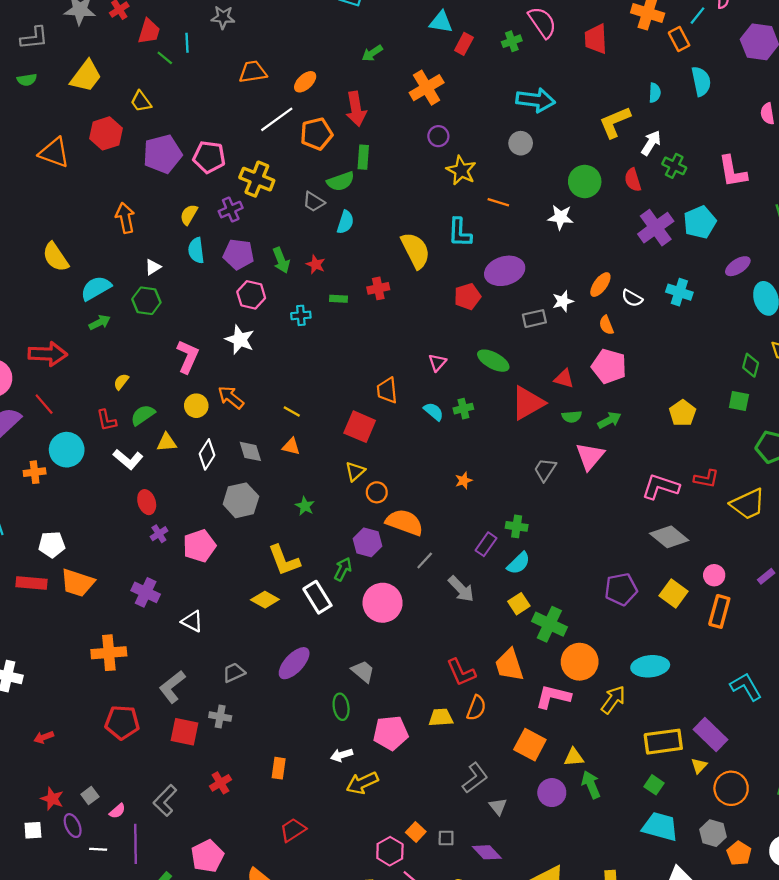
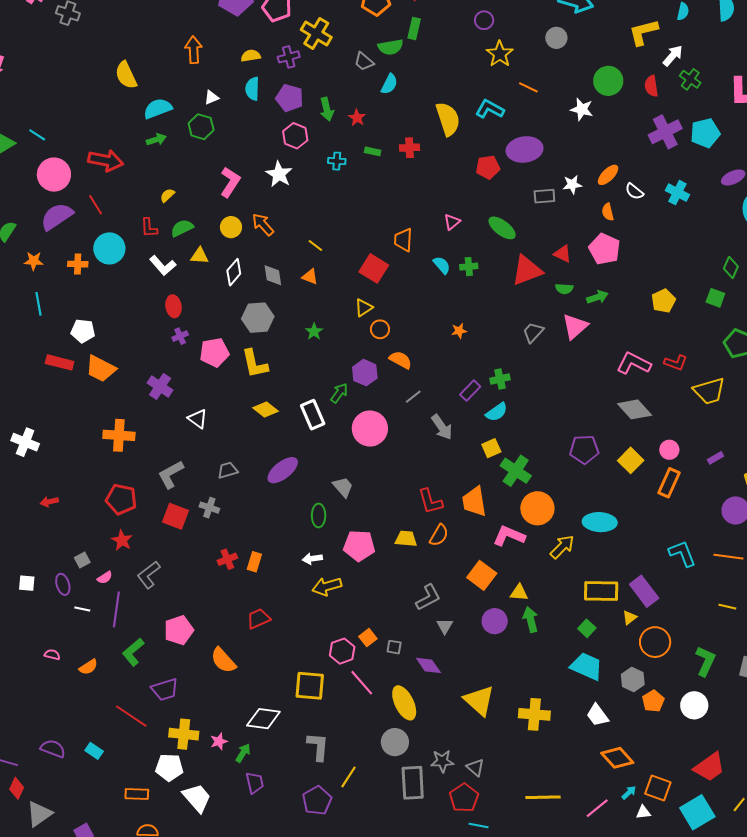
yellow semicircle: (189, 215) -> (251, 56), turned 42
cyan L-shape: (460, 233) -> (490, 109), turned 108
orange semicircle: (405, 522) -> (401, 360), size x0.7
green cross: (517, 526) -> (500, 379), turned -30
yellow L-shape: (284, 560) -> (255, 364), moved
red cross: (220, 783) -> (227, 559), moved
red star: (52, 799) -> (122, 540), moved

